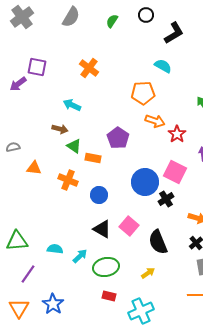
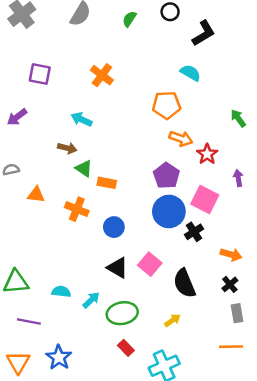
purple arrow: (18, 84) -> (17, 117), moved
purple pentagon: (118, 138) -> (166, 176), moved
purple line: (28, 274) -> (29, 322), turned 66
red rectangle: (109, 296) -> (126, 348), turned 32

